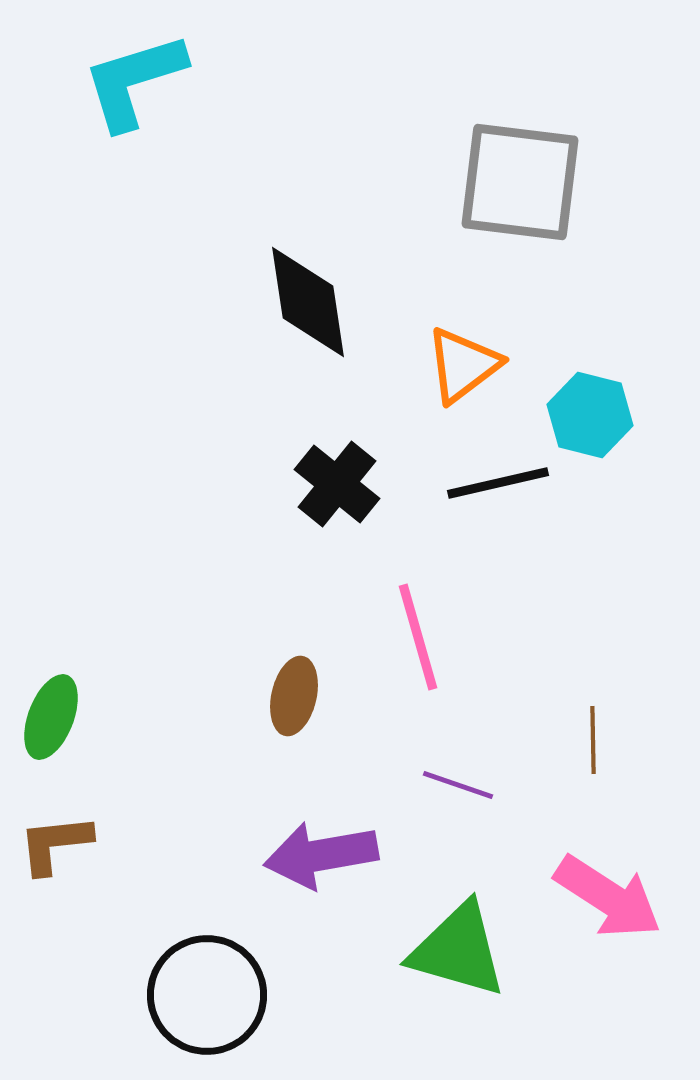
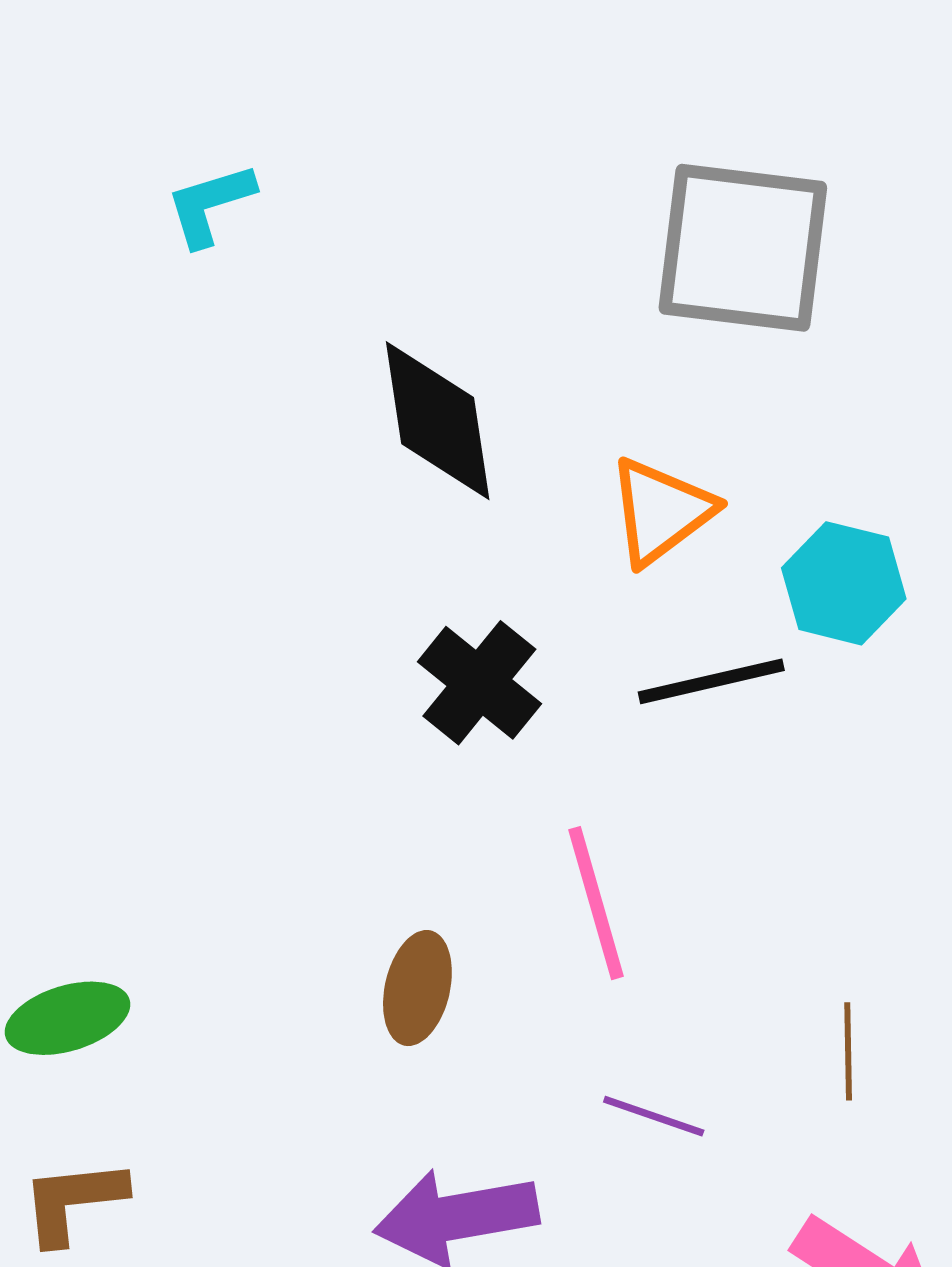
cyan L-shape: (134, 81) -> (210, 205), moved, size x0.6
green ellipse: (51, 717) -> (67, 1018), turned 52

